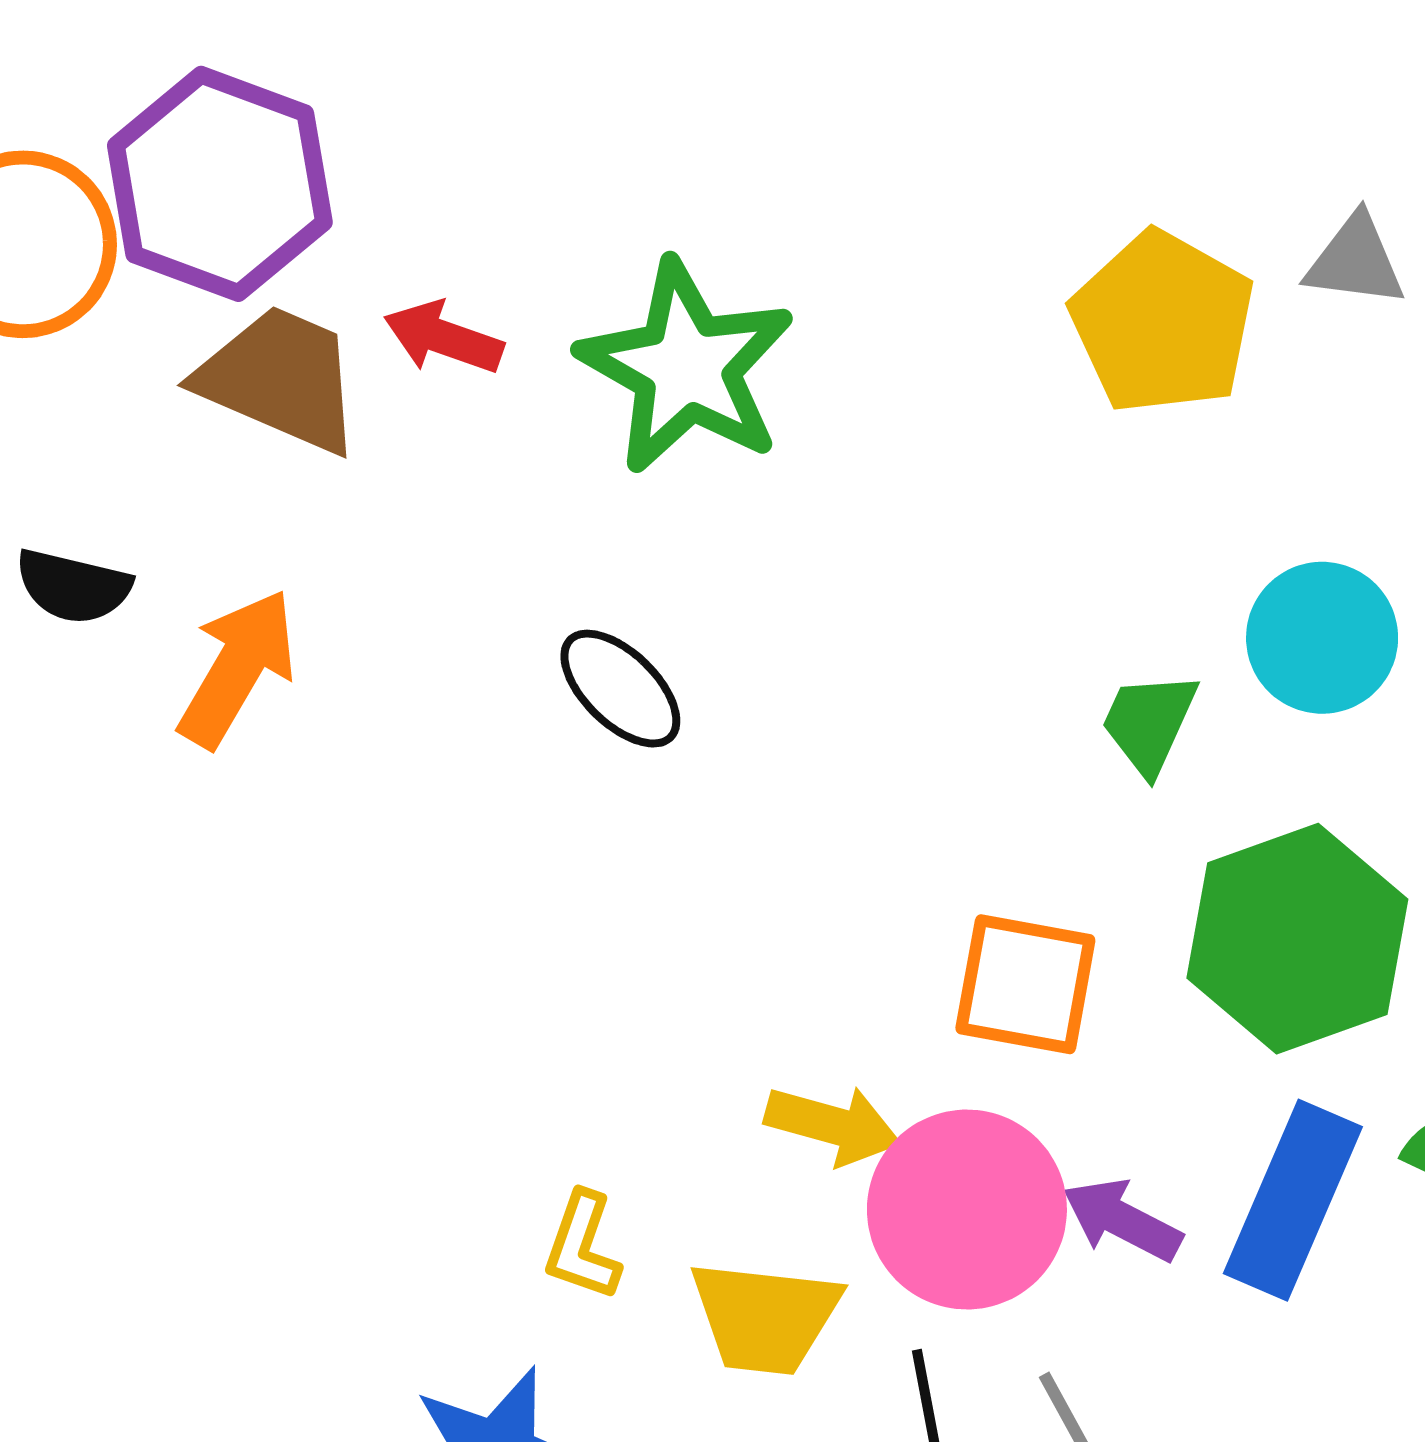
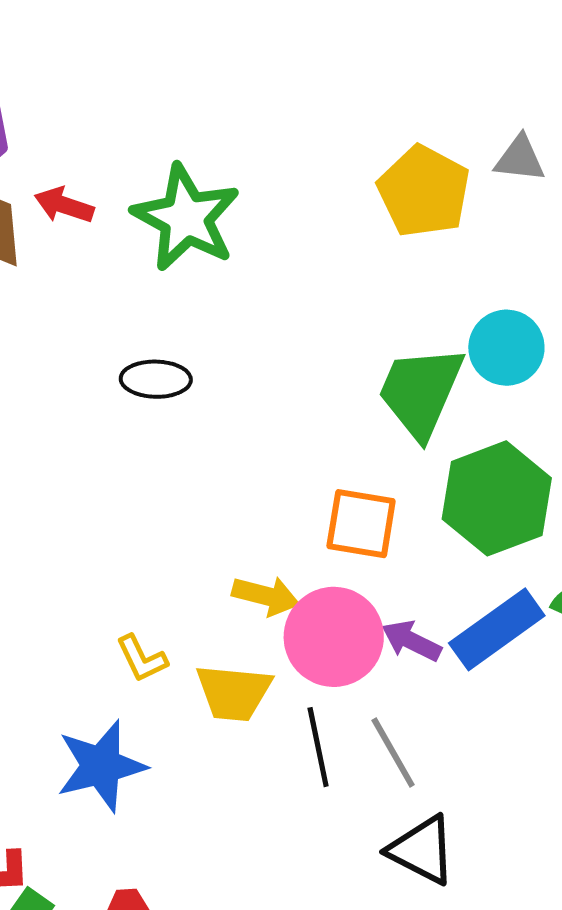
black ellipse: (620, 689) -> (156, 379), turned -42
green trapezoid: (1149, 723) -> (421, 392), size x1.8
blue rectangle: (1293, 1200) -> (497, 629), turned 32
yellow L-shape: (582, 1246) -> (142, 659), turned -44

